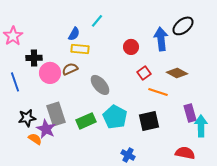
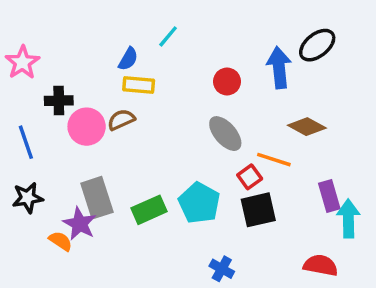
red square: (144, 73) -> (250, 177), moved
gray ellipse: (100, 85) -> (225, 134), moved
black star: (27, 118) -> (28, 198), moved

